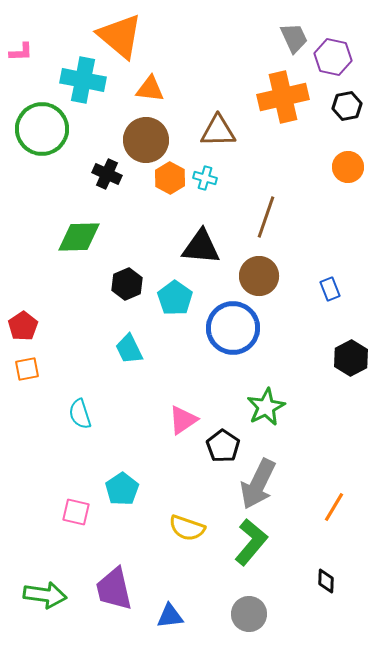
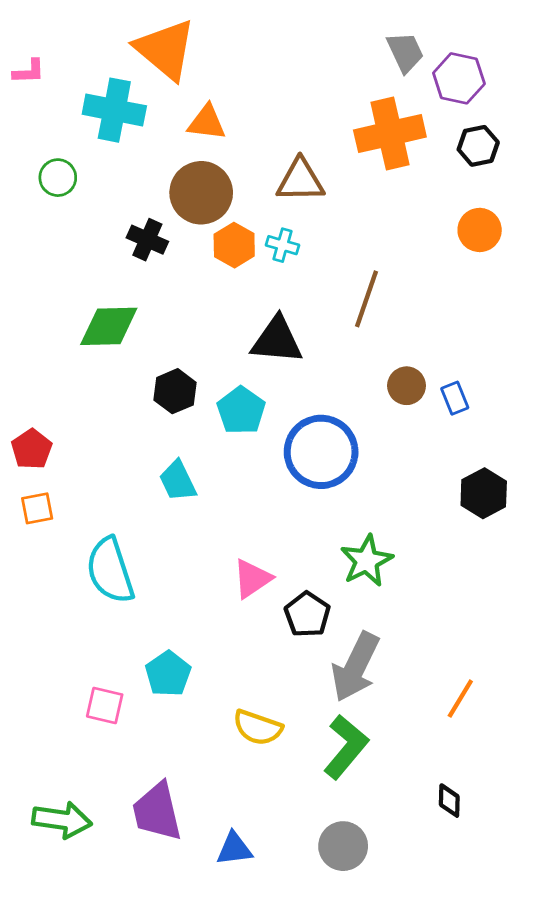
green circle: (42, 129) -> (58, 178), size x0.5
brown circle: (259, 276) -> (407, 386), moved, size x0.7
cyan semicircle: (80, 414) -> (110, 570), size x1.6

